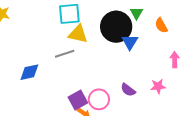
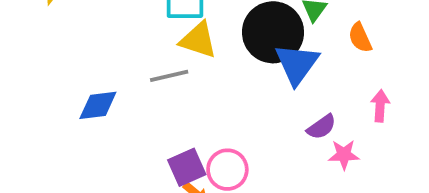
blue triangle: (130, 42) -> (297, 64), size x1.4
purple semicircle: (128, 90) -> (321, 127), moved, turned -77

